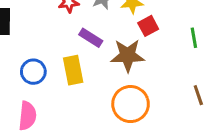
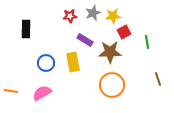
green line: (194, 38) -> (147, 42), moved
pink semicircle: (27, 116) -> (42, 93), turned -126

